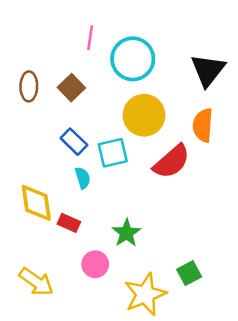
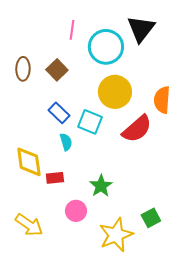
black triangle: (208, 70) -> (141, 29), moved
cyan square: (113, 153) -> (90, 122), turned 35
red rectangle: (69, 223) -> (55, 178), turned -30

